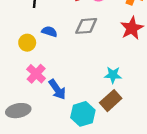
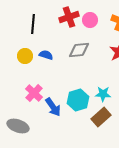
yellow circle: (27, 43) -> (25, 56), moved
gray ellipse: (18, 111) -> (18, 126), turned 30
cyan hexagon: (83, 114) -> (78, 100), moved

